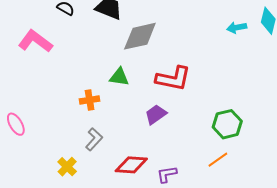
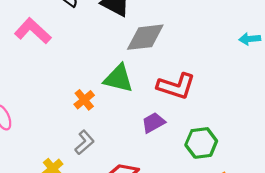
green triangle: (119, 77) -> (118, 78), size x1.4
orange cross: (90, 100) -> (84, 100), turned -36
green hexagon: (227, 124) -> (201, 143), moved

